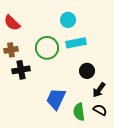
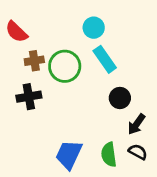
cyan rectangle: (76, 43) -> (105, 59), turned 66
brown cross: (11, 50) -> (34, 61), moved
blue trapezoid: (56, 99) -> (69, 155), moved

